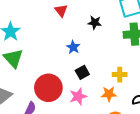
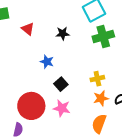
orange star: (109, 94) -> (101, 98), moved
pink star: (78, 96) -> (62, 108), turned -30

